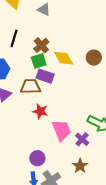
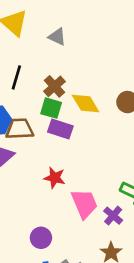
green square: (39, 61) -> (51, 108), turned 35
brown trapezoid: (30, 86) -> (20, 129), moved
purple circle: (37, 158) -> (41, 238), moved

